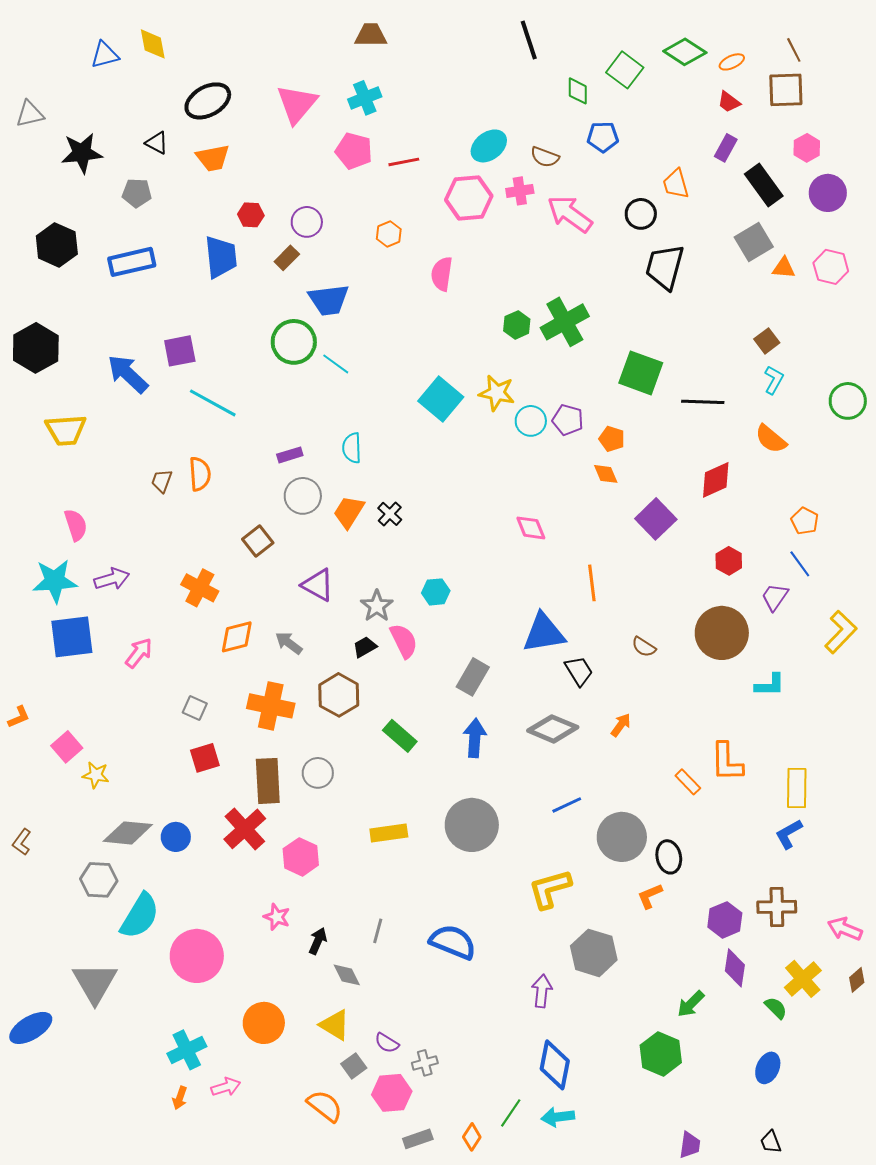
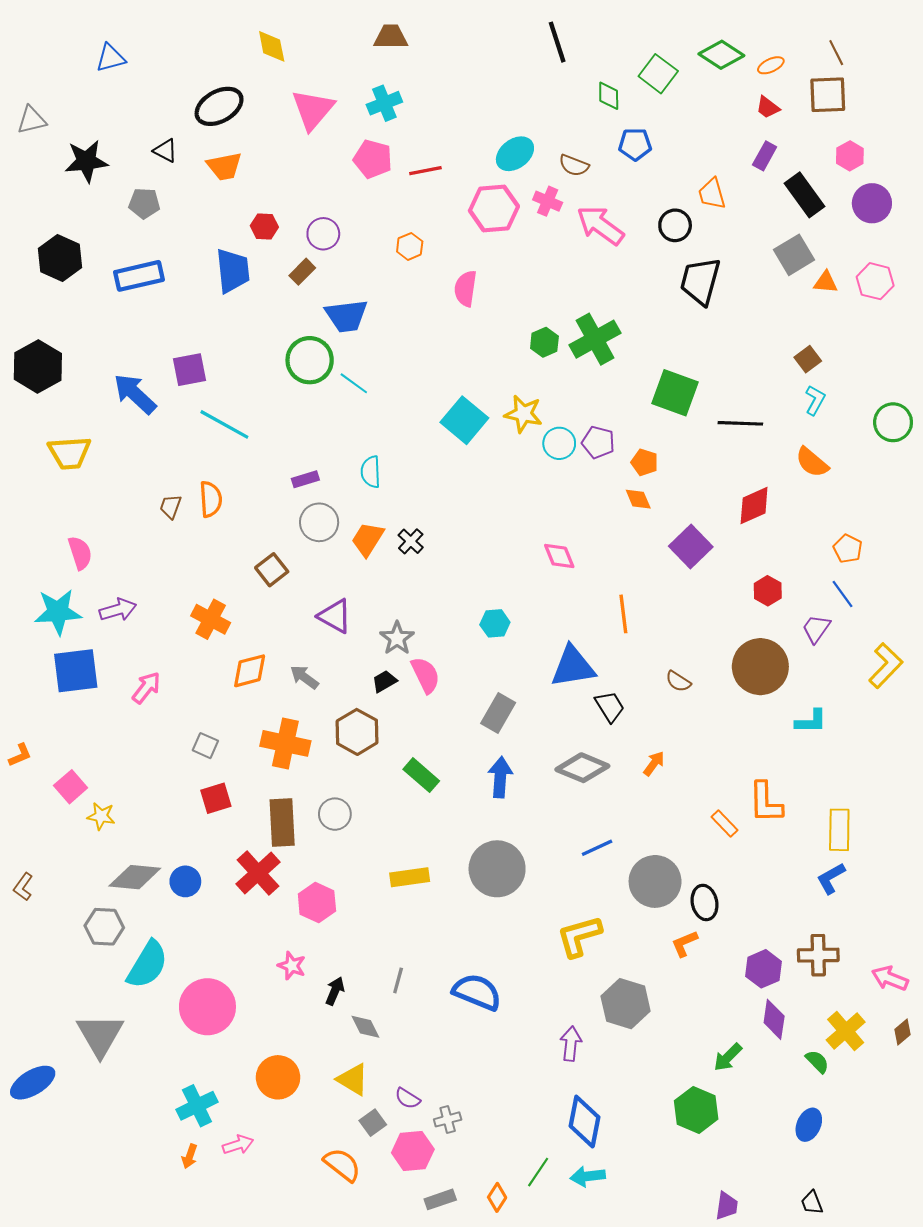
yellow diamond: (153, 44) -> (272, 46), moved
pink cross: (520, 191) -> (548, 201), turned 32
cyan hexagon: (436, 592) -> (495, 623), moved

